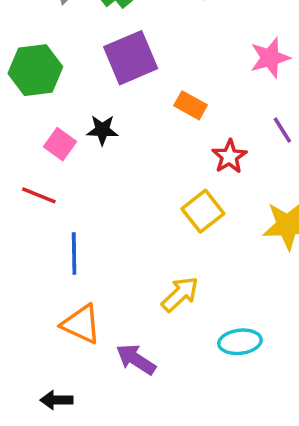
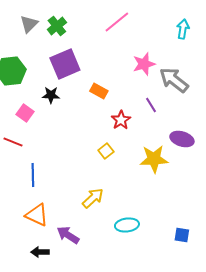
black star: (102, 130) -> (51, 95), moved
yellow square: (203, 211) -> (106, 151), size x0.7
black arrow: (56, 400) -> (40, 252), moved

